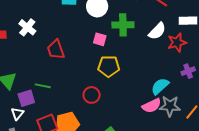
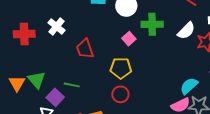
pink square: (100, 39) -> (129, 39), turned 32
yellow pentagon: (109, 66) -> (121, 68), moved
purple square: (26, 98) -> (55, 97), turned -30

